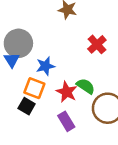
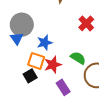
red star: (67, 92) -> (53, 65), moved, turned 30
black square: (27, 106) -> (30, 76), turned 32

